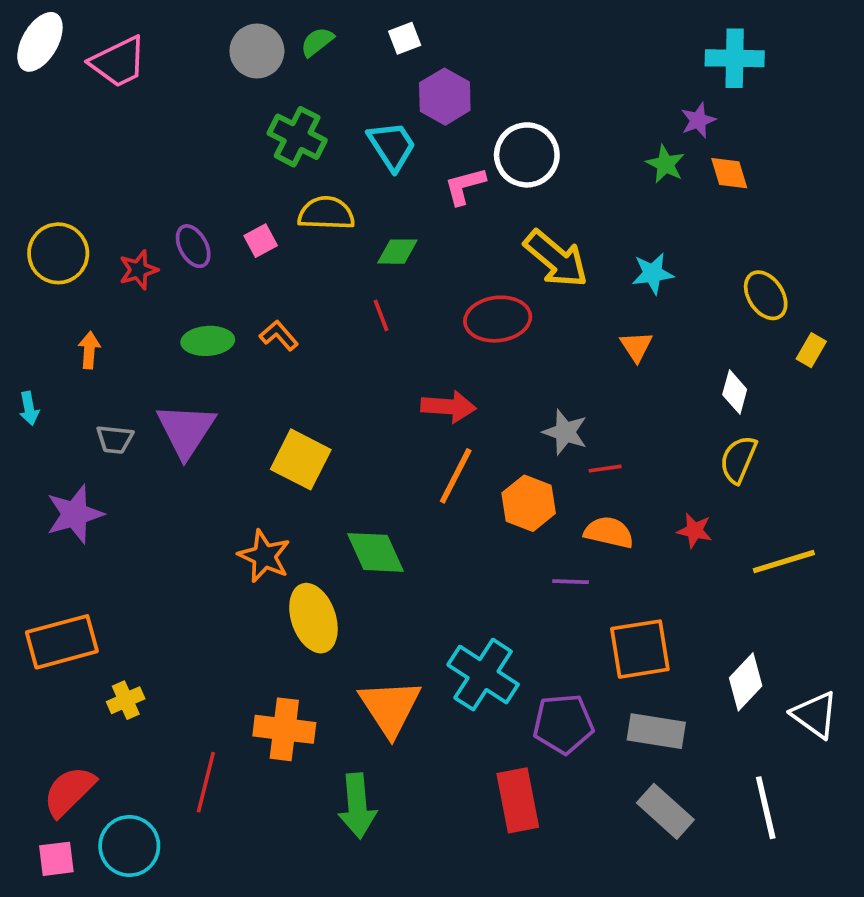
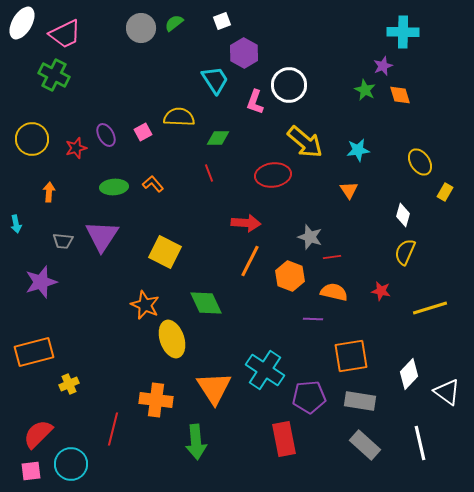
green cross: (297, 137) -> (54, 75), moved
pink L-shape: (465, 186) -> (255, 102), turned -55

